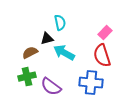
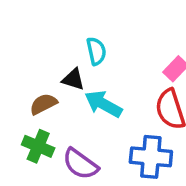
black triangle: (47, 39) -> (73, 79), turned 32
green cross: (27, 77) -> (38, 146), turned 36

